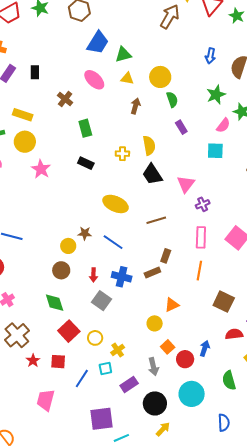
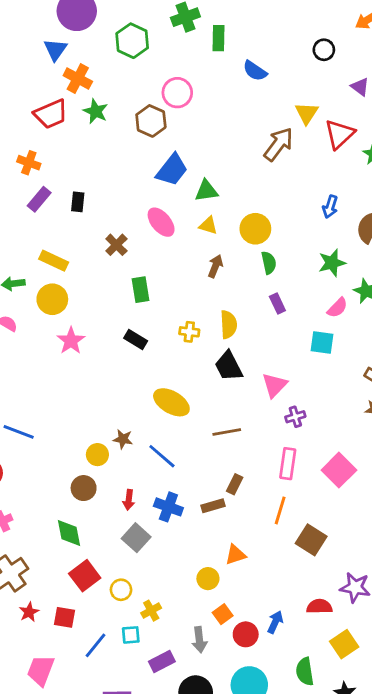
brown square: (224, 302) -> (311, 540), moved

